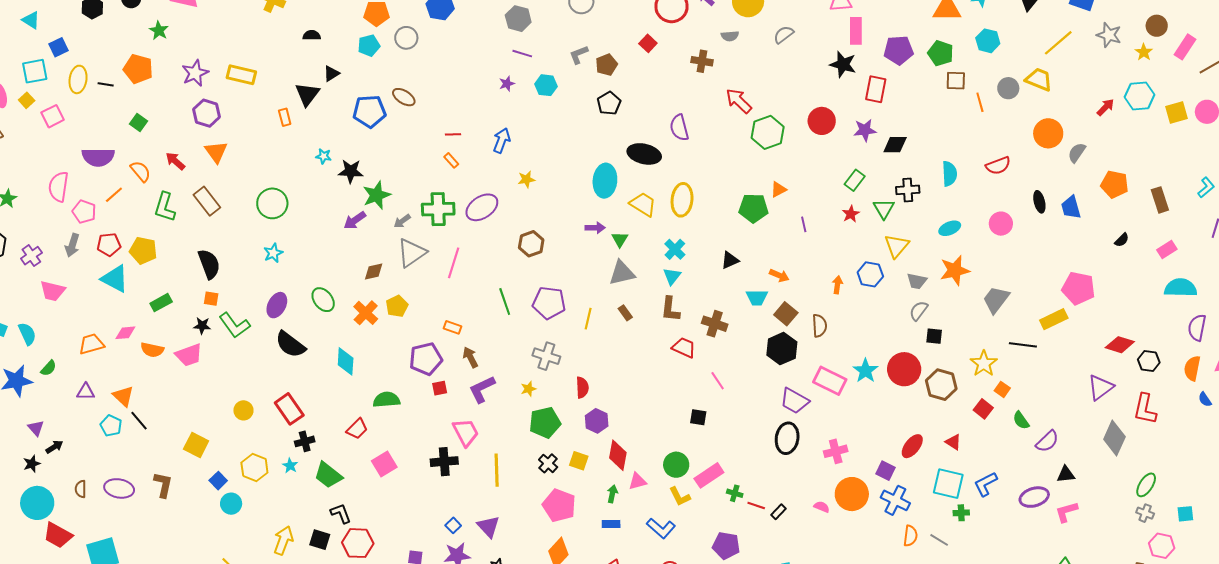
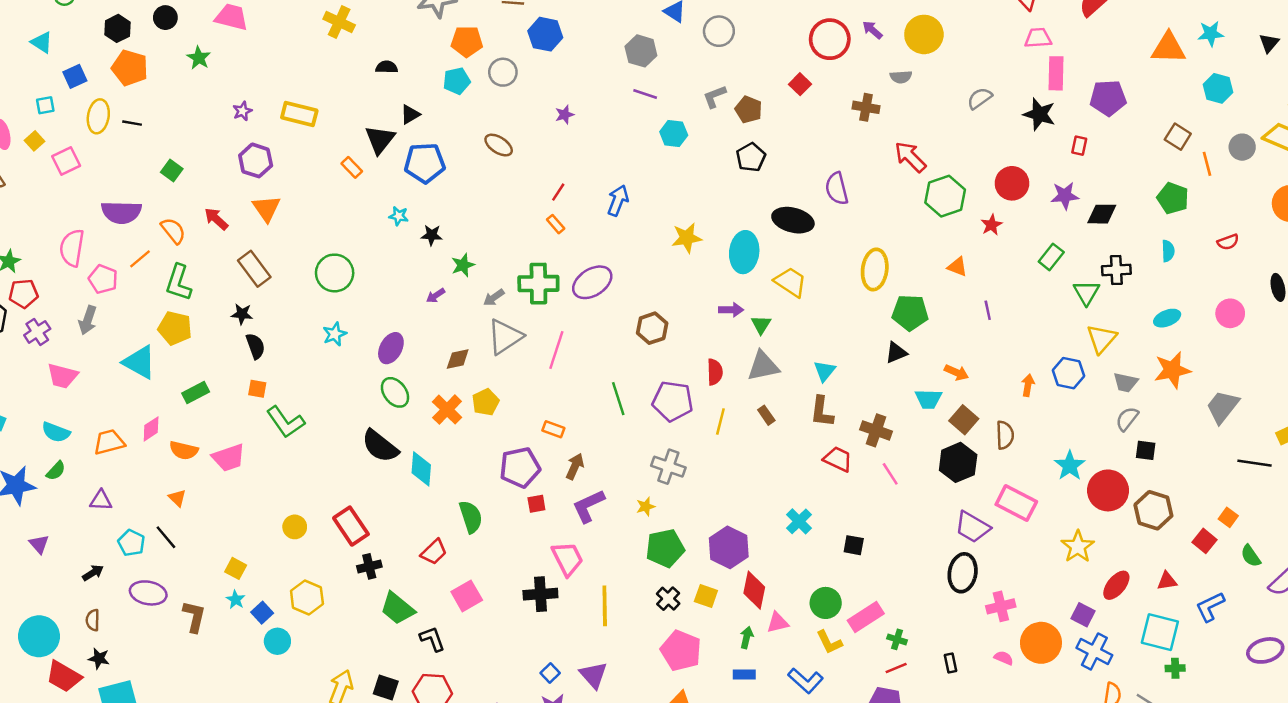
gray semicircle: (784, 35) -> (980, 98), moved
green pentagon: (941, 53) -> (1173, 198), moved
brown pentagon: (607, 65) -> (749, 110), turned -30
orange pentagon: (138, 69) -> (130, 68), moved
cyan square: (35, 71) -> (45, 105), size x0.6
purple star: (195, 73) -> (242, 111), size x0.6
brown square: (956, 81) -> (1178, 137), turned 30
purple star: (507, 84) -> (565, 115), moved
red rectangle: (876, 89) -> (1079, 146), size x0.6
blue pentagon: (369, 111) -> (425, 163), moved
orange rectangle: (285, 117) -> (352, 167), turned -30
red line: (453, 134) -> (558, 192), turned -56
red semicircle: (998, 166) -> (1228, 242), size x0.7
black star: (351, 171) -> (432, 235), size x0.7
cyan semicircle: (949, 174) -> (1168, 251), size x0.7
yellow star: (526, 179) -> (687, 238), moved, size x1.4
orange triangle: (778, 189) -> (957, 267), turned 48
green star: (377, 195) -> (463, 265), size x0.7
yellow ellipse: (682, 200) -> (875, 269), moved
green L-shape: (165, 207) -> (179, 283), moved
green pentagon: (754, 208) -> (910, 313), moved
red star: (851, 214) -> (992, 225), moved
purple arrow: (355, 220) -> (436, 296), size x0.7
red pentagon: (109, 244) -> (23, 294), moved
cyan cross: (675, 249) -> (799, 521), moved
black semicircle: (209, 264) -> (255, 346), size x0.7
purple ellipse: (277, 305) -> (391, 348), moved
black star: (202, 326) -> (242, 314), moved
pink diamond: (125, 333) -> (151, 429), turned -30
cyan semicircle: (27, 334) -> (56, 432), moved, turned 135
black semicircle: (290, 344) -> (380, 446), moved
brown arrow: (470, 357) -> (575, 466), turned 50
yellow star: (984, 364) -> (1078, 547), moved
cyan star: (866, 371) -> (1070, 466), moved
pink line: (718, 381) -> (890, 474), moved
red semicircle: (582, 387) -> (715, 372), moved
orange triangle: (123, 396) -> (177, 498), moved, size x0.7
green semicircle: (386, 400) -> (471, 517), turned 76
purple hexagon: (597, 421) -> (729, 547), size x1.4
red triangle: (953, 442) -> (1167, 581), turned -42
yellow square: (196, 445) -> (236, 568), size x0.7
black arrow: (54, 447) -> (93, 573), moved
pink cross: (836, 451) -> (1001, 606), moved
black star: (32, 464) -> (99, 658), moved, turned 30
cyan star: (290, 466) -> (236, 600), moved
blue L-shape: (986, 484) -> (1210, 607), moved
purple ellipse: (119, 488) -> (148, 593), moved
red line: (756, 506) -> (896, 668), moved, turned -42
black rectangle: (779, 512) -> (950, 663), turned -56
black L-shape: (341, 513) -> (432, 639), moved

